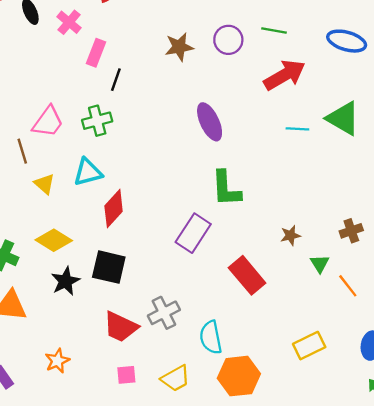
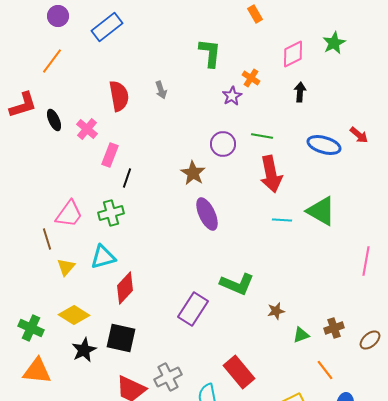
brown star: (179, 47) -> (193, 173), moved, turned -30
red arrow: (285, 75) -> (271, 174), turned 108
yellow triangle: (44, 184) -> (66, 267), turned 30
green L-shape: (226, 189) -> (237, 284), moved, turned -64
brown cross: (351, 231) -> (334, 328), moved
green triangle: (320, 264) -> (301, 335), turned 42
red rectangle: (247, 275) -> (239, 372), moved
orange line: (348, 286) -> (325, 370), moved

